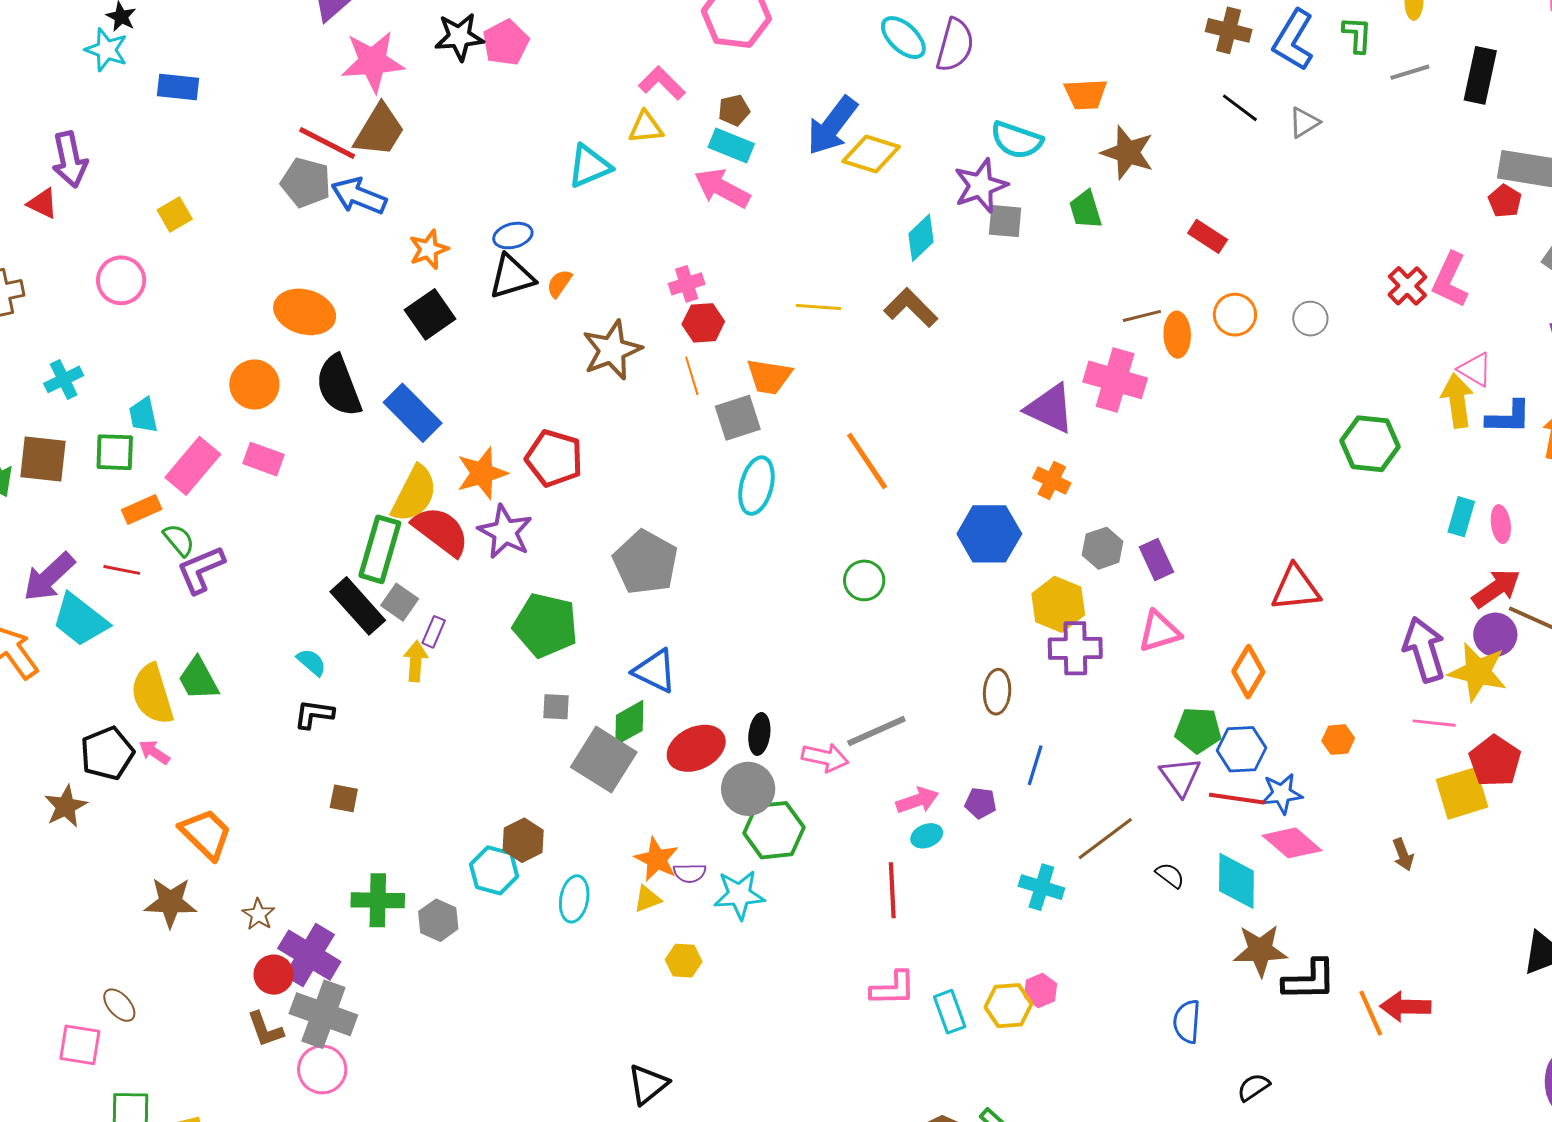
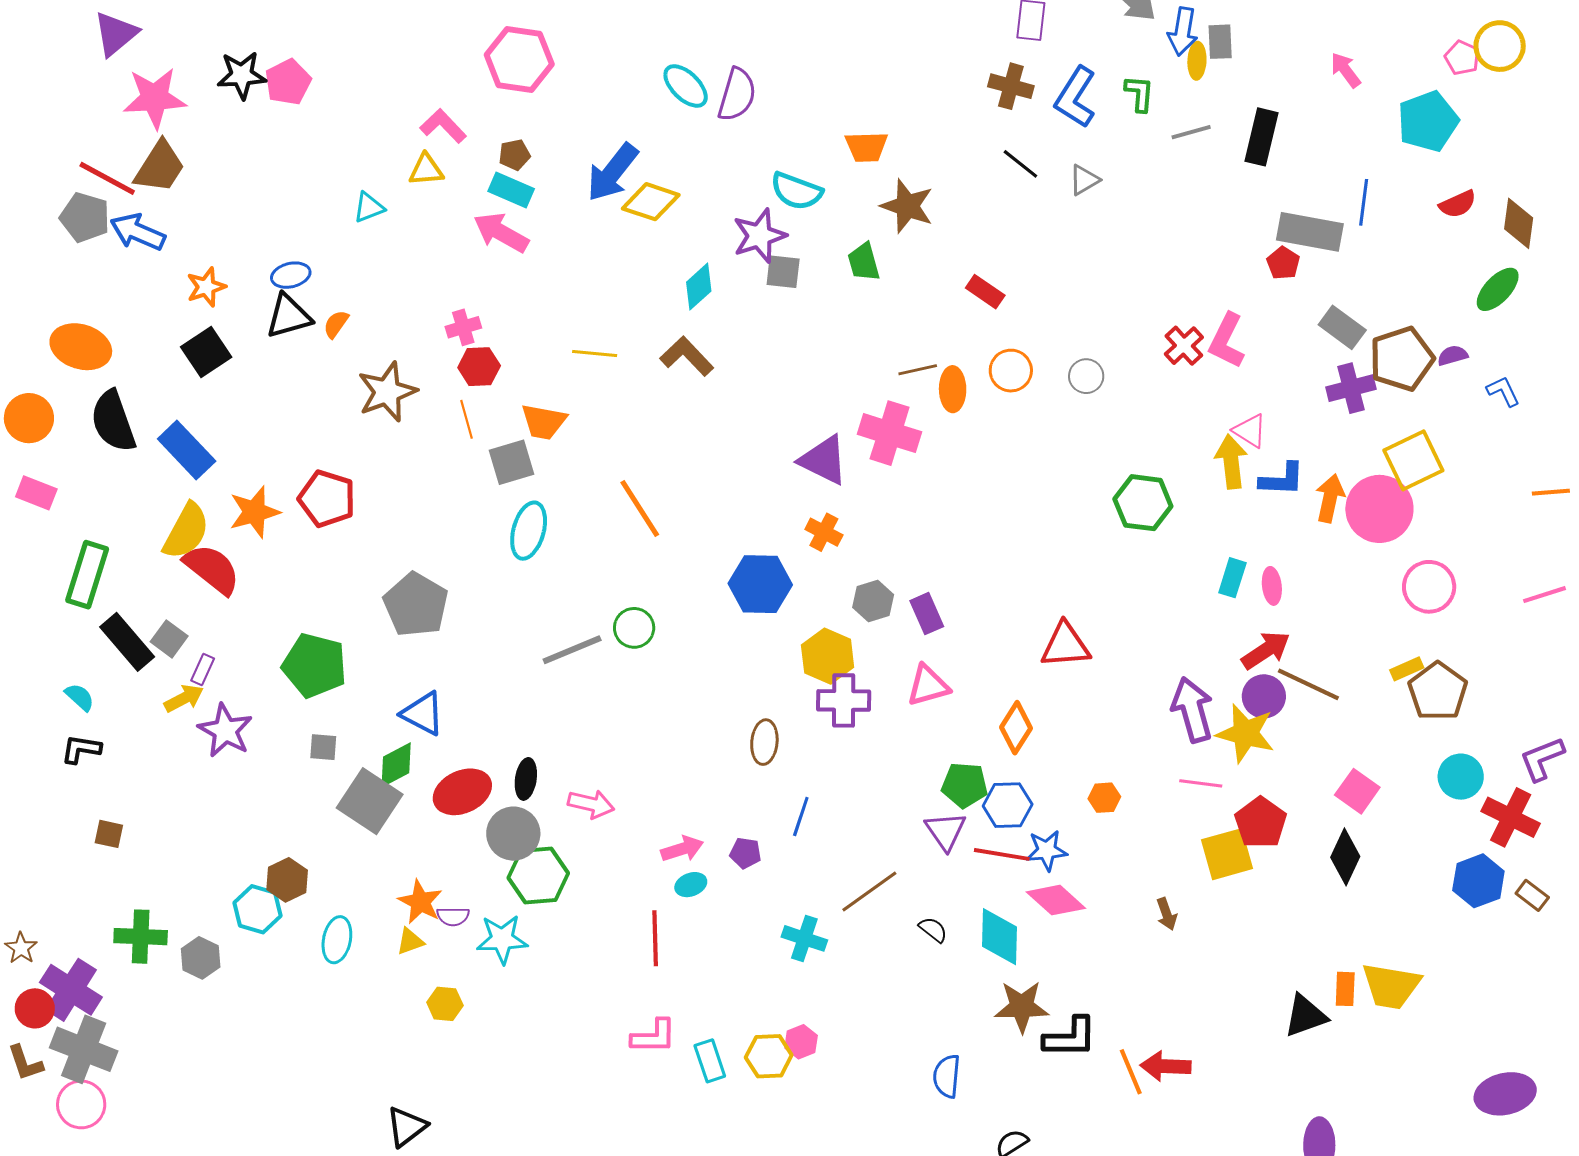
cyan triangle: (589, 166) -> (369, 207), size x0.7
purple star: (505, 532) -> (225, 731), moved
green rectangle: (380, 549) -> (87, 575), moved
yellow arrow: (416, 661) -> (184, 698), turned 57
gray line: (876, 731) -> (572, 650), moved

